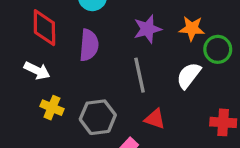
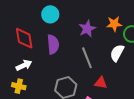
white arrow: (37, 71) -> (24, 65), turned -42
yellow cross: (52, 108) -> (19, 86), moved

